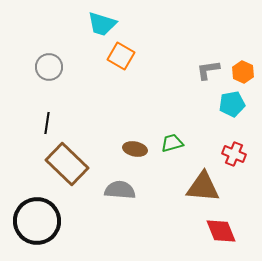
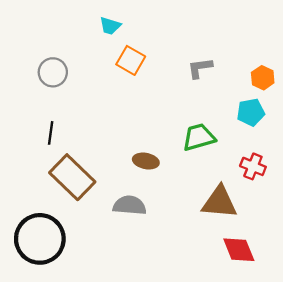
cyan trapezoid: (102, 24) -> (110, 26), size x0.7
gray L-shape: (208, 70) -> (200, 68), moved
green trapezoid: (172, 143) -> (199, 137), moved, size x1.4

